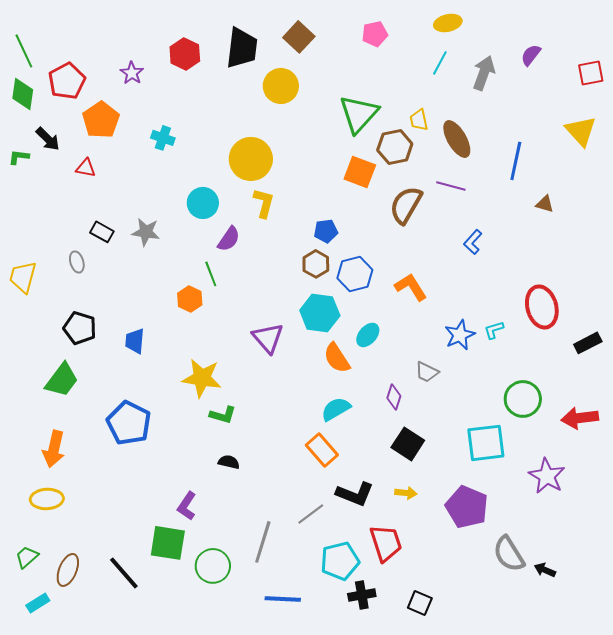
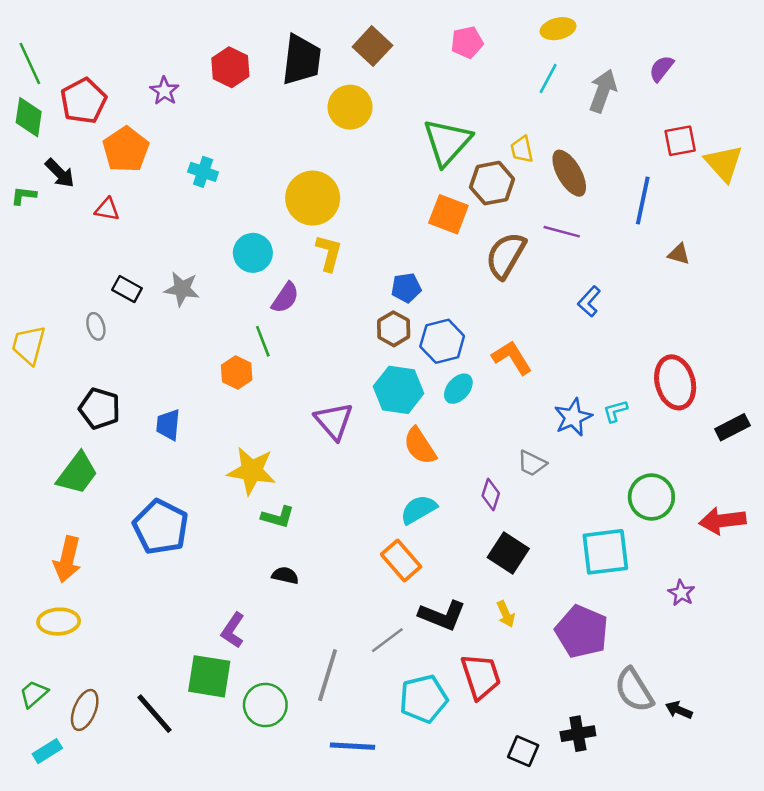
red square: (591, 73) -> (680, 141), moved
cyan ellipse: (368, 335) -> (458, 389), moved
purple star: (547, 476) -> (681, 593), size x0.6
yellow arrow: (406, 493) -> (506, 614), turned 60
black cross: (362, 595) -> (578, 734), moved

